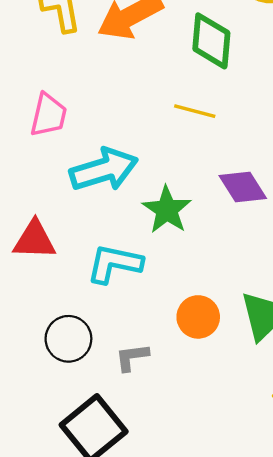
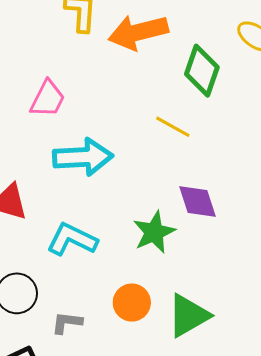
green star: (167, 210) -> (154, 232), moved

